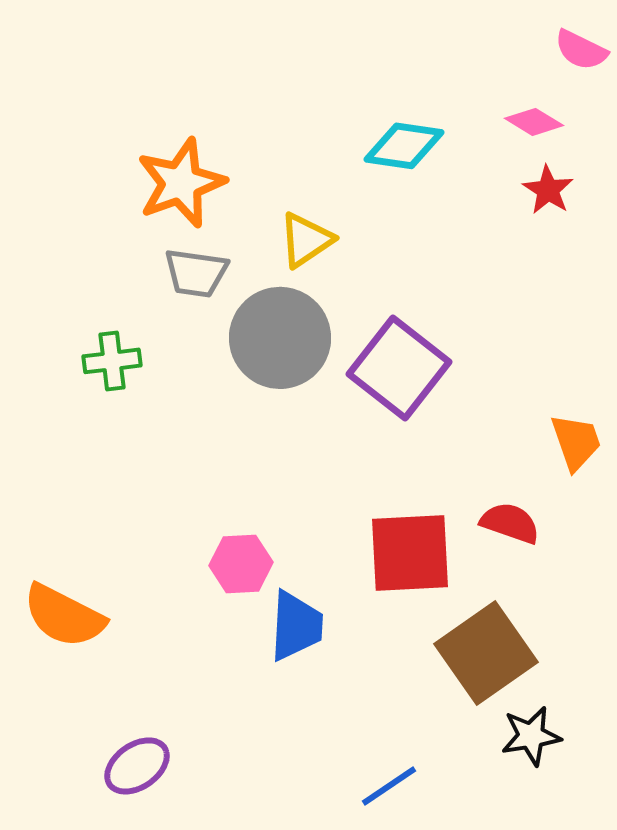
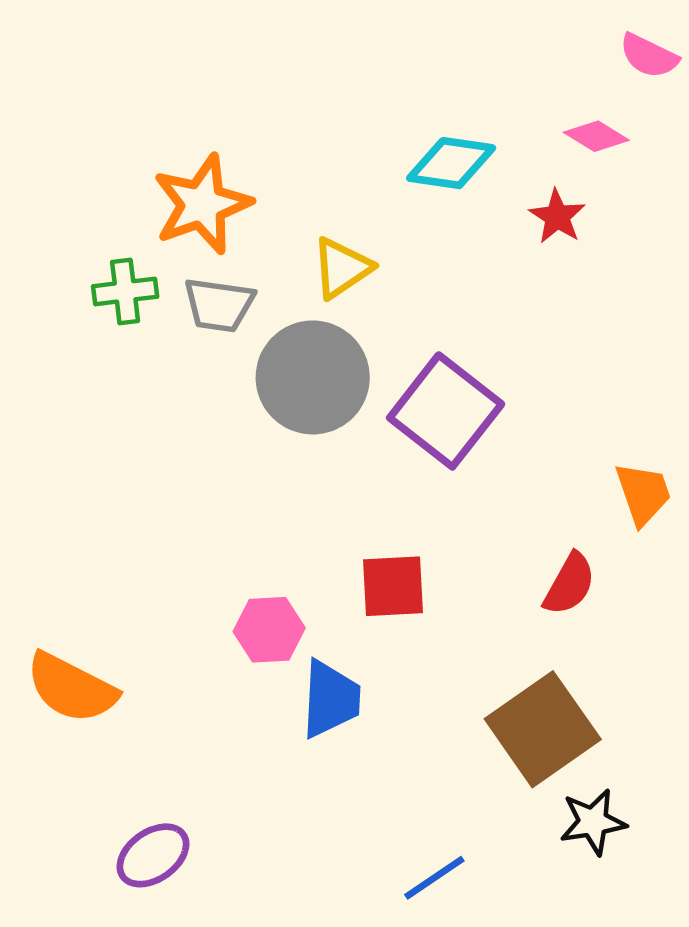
red star: (548, 190) -> (557, 217), moved
green cross: (112, 361) -> (125, 291), moved
red semicircle: (510, 523) -> (570, 584), turned 100
red square: (410, 553) -> (393, 586), moved, size x0.7

